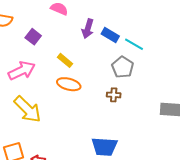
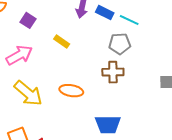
gray pentagon: (123, 67) -> (120, 44), turned -30
orange ellipse: (69, 84) -> (71, 91), moved
brown cross: (114, 95) -> (113, 72), size x1.5

